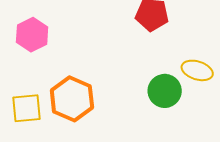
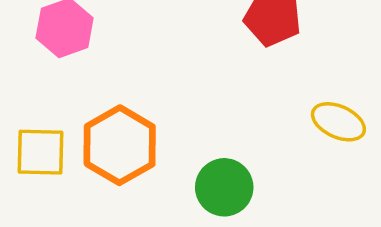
green circle: (165, 91) -> (224, 187), moved

